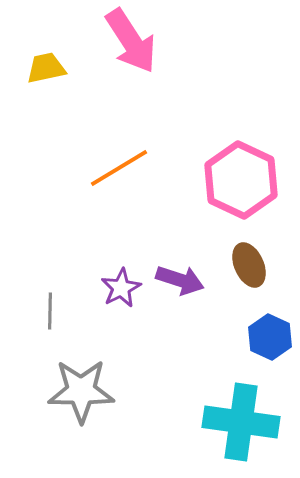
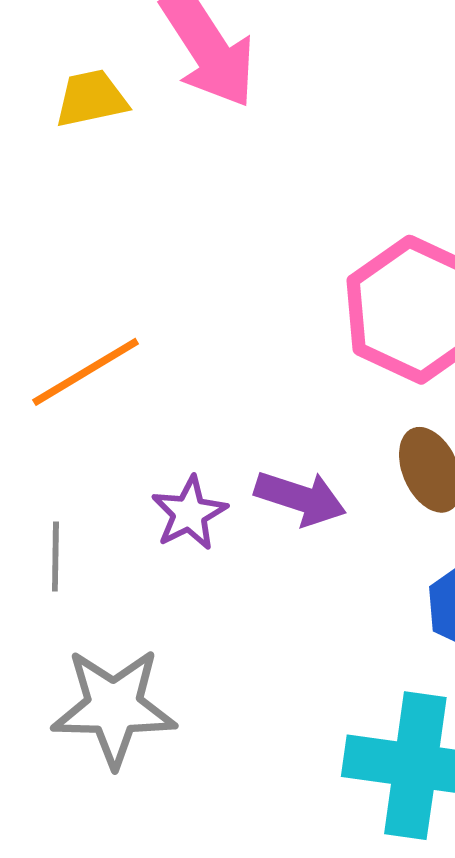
yellow trapezoid: (46, 68) -> (91, 99), moved
orange line: (119, 168) -> (86, 372), moved

